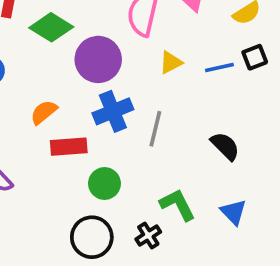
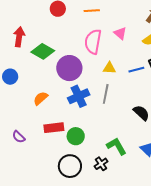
yellow triangle: (171, 62) -> (109, 68), turned 32
gray line: (155, 129) -> (106, 94), moved
red rectangle: (69, 147) -> (54, 128), moved

